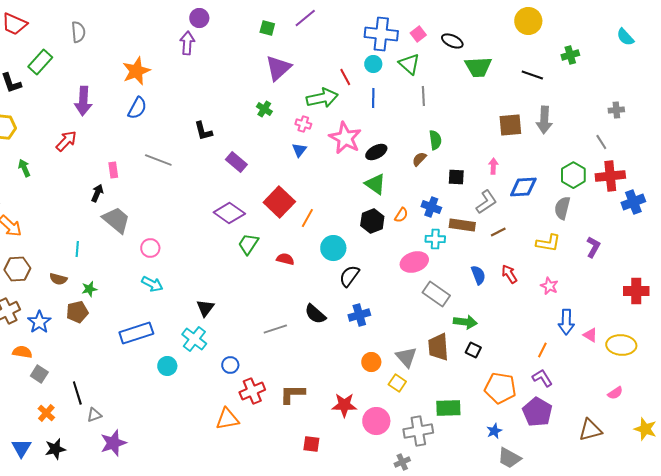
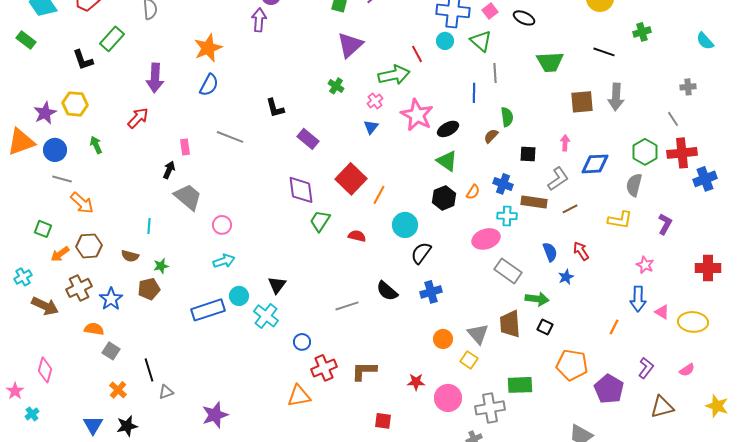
cyan semicircle: (625, 37) -> (705, 41), moved
green trapezoid: (478, 67) -> (550, 62), moved
blue line: (373, 98) -> (474, 93), moved
pink cross: (303, 124) -> (375, 101), turned 35
purple diamond: (229, 213) -> (301, 190), turned 48
cyan arrow: (152, 284) -> (224, 261), turned -45
pink star: (549, 286) -> (645, 265), moved
cyan circle: (167, 366) -> (239, 296), moved
purple L-shape: (542, 378) -> (646, 368), moved, turned 70
red star: (344, 405) -> (416, 382), size x0.7
blue star: (494, 431) -> (566, 277), moved
purple star: (113, 443) -> (215, 415), moved

